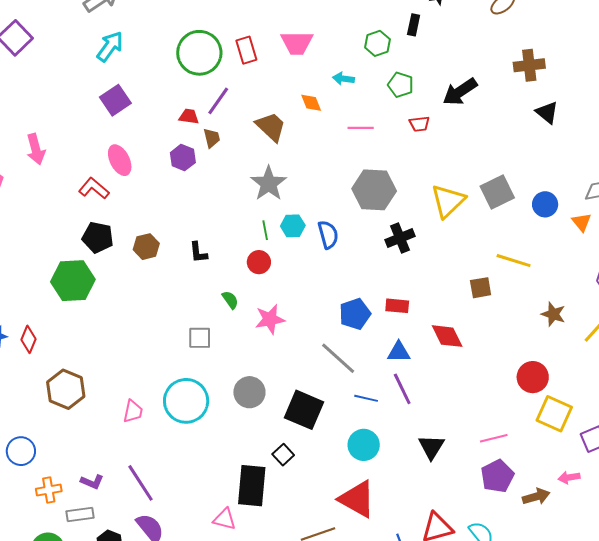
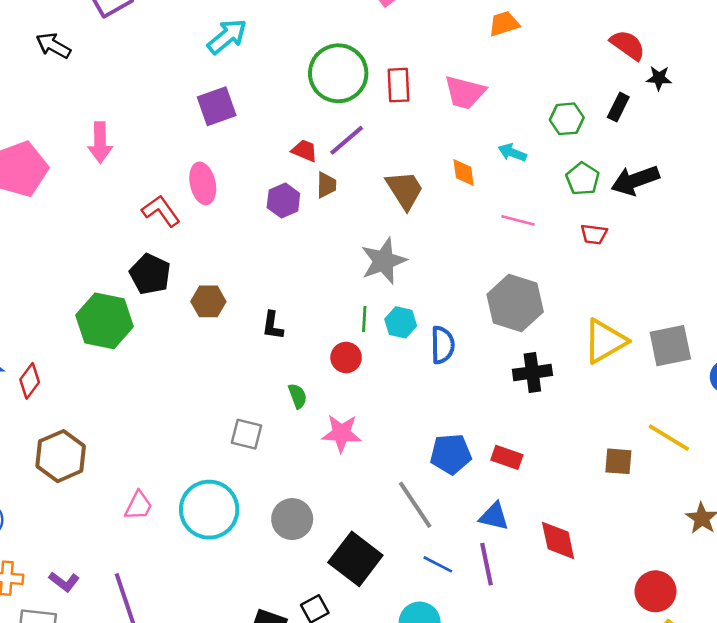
black arrow: (460, 92) -> (635, 180), moved
red diamond: (447, 336) -> (558, 540), moved

